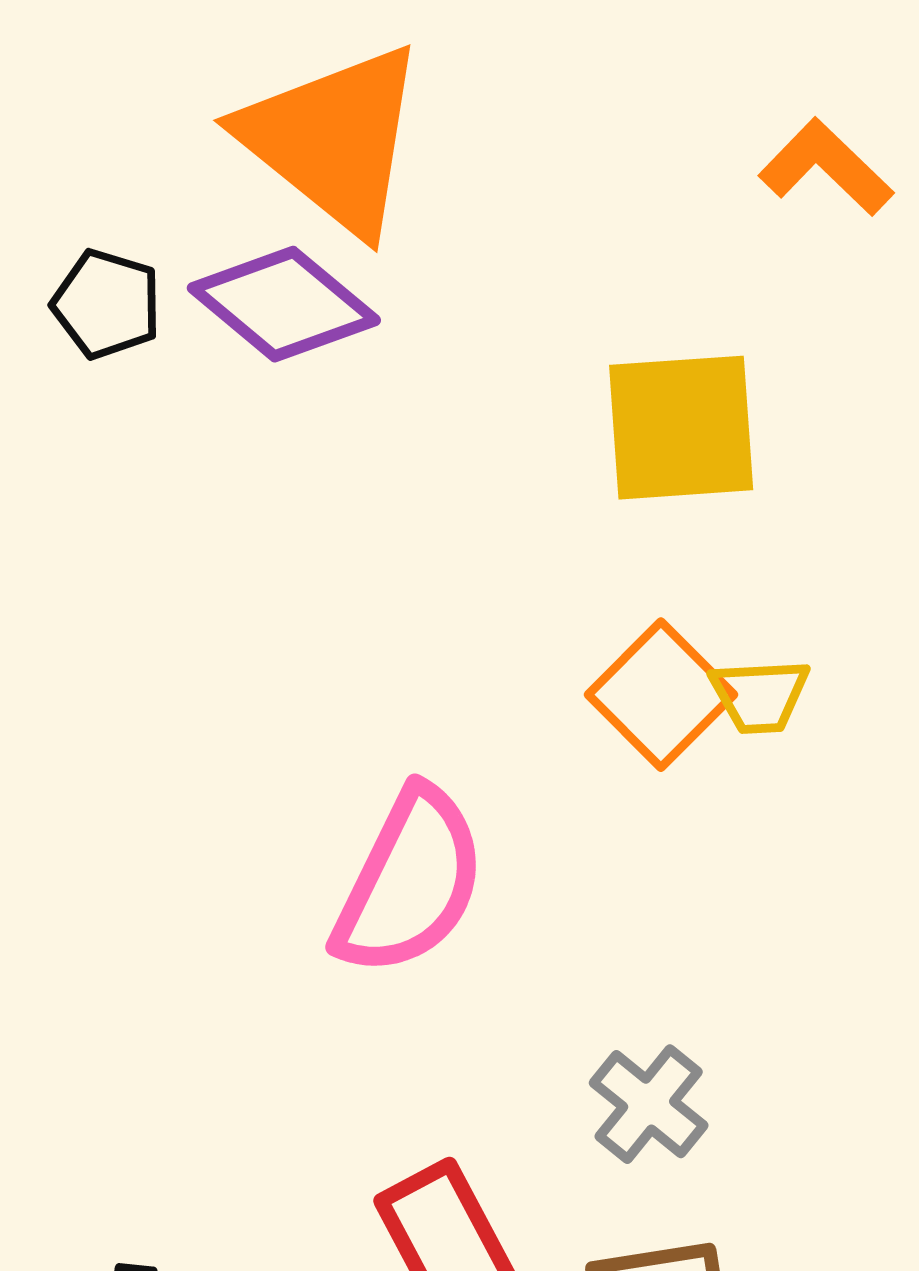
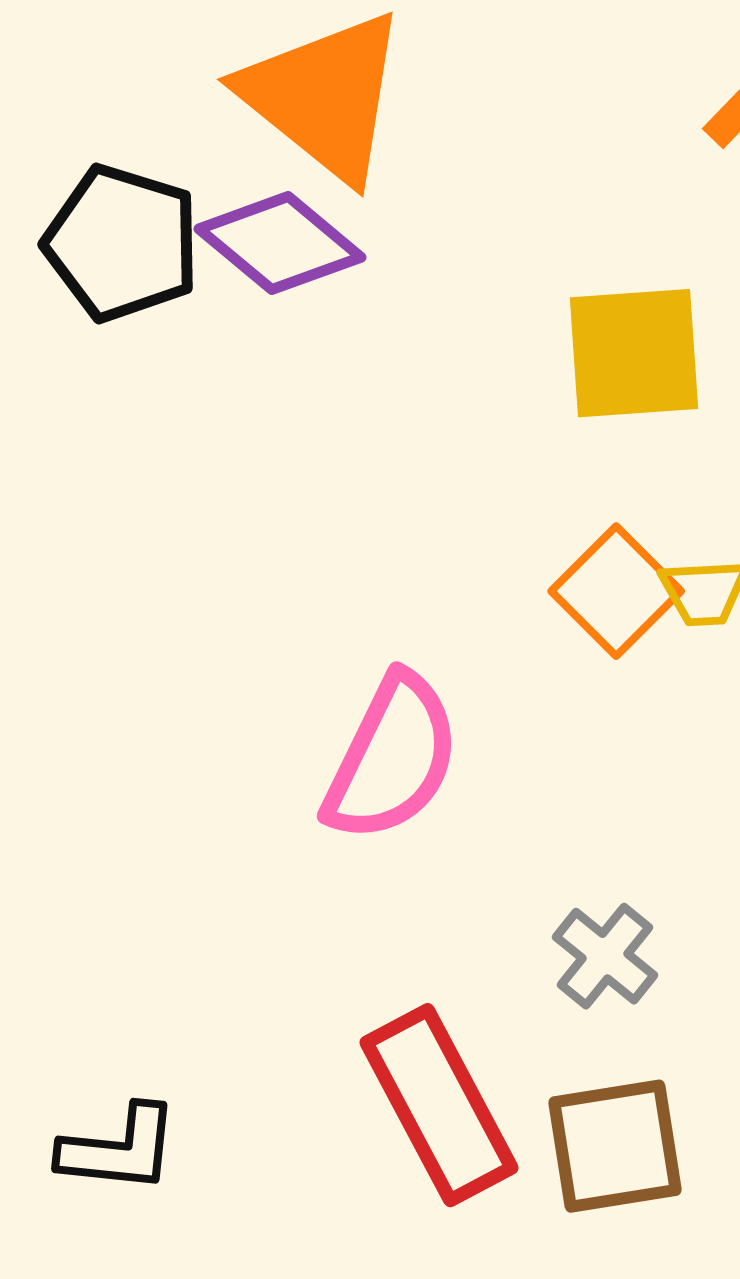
black pentagon: (107, 304) -> (122, 243), size x1.6

